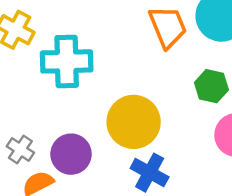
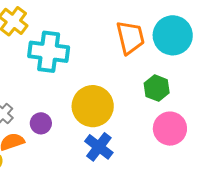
purple circle: (71, 154) -> (41, 123), size x0.7

